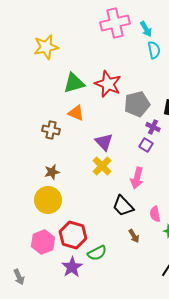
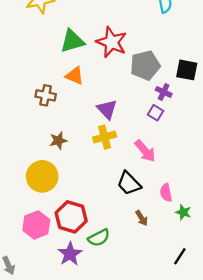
yellow cross: (102, 166) -> (105, 137), turned 30
brown star: (52, 172) -> (58, 141), moved
pink arrow: (137, 178) -> (145, 151), turned -55

